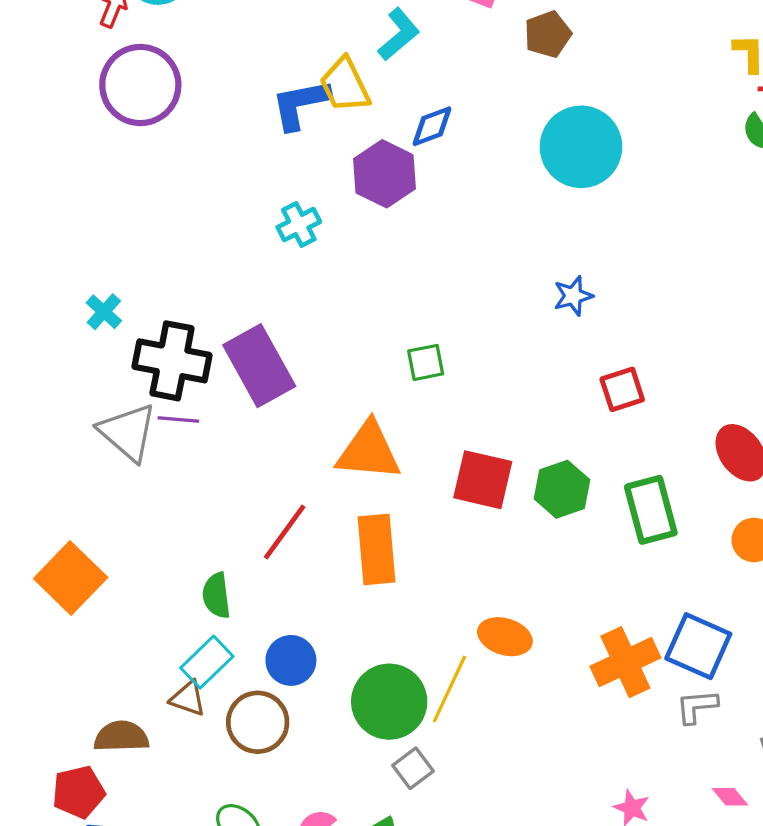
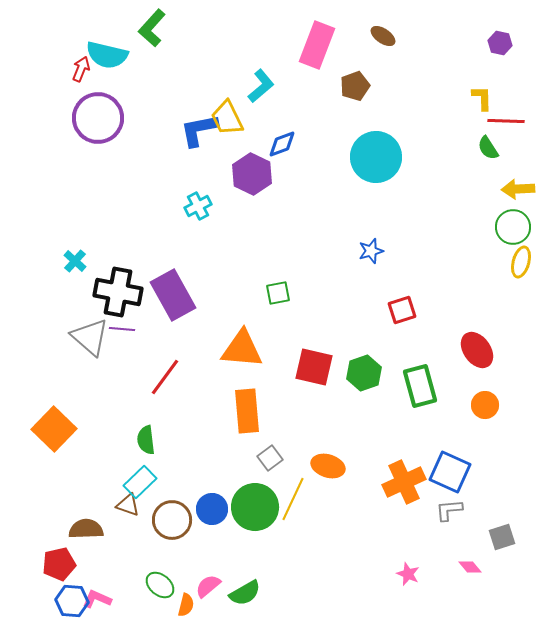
red line: (285, 532) -> (165, 377), moved
blue circle: (291, 660) -> (212, 509), moved
gray square: (413, 768) -> (270, 458), moved

